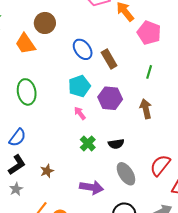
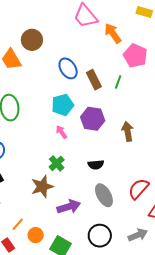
green line: (149, 72) -> (118, 82), moved
green cross: (88, 143) -> (57, 163), moved
brown star: (47, 171) -> (42, 187), moved, size x1.6
purple arrow: (91, 187) -> (69, 207), turned -30

